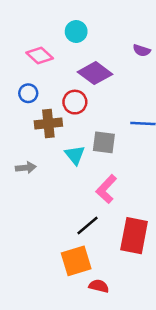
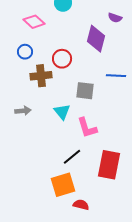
purple diamond: (95, 73) -> (96, 39), moved, turned 68
cyan triangle: (75, 155) -> (62, 112), moved
pink L-shape: (106, 189) -> (87, 128), turned -60

